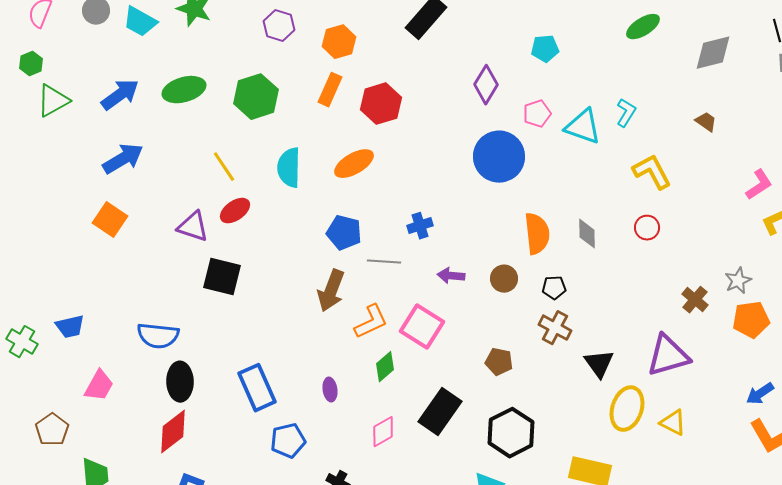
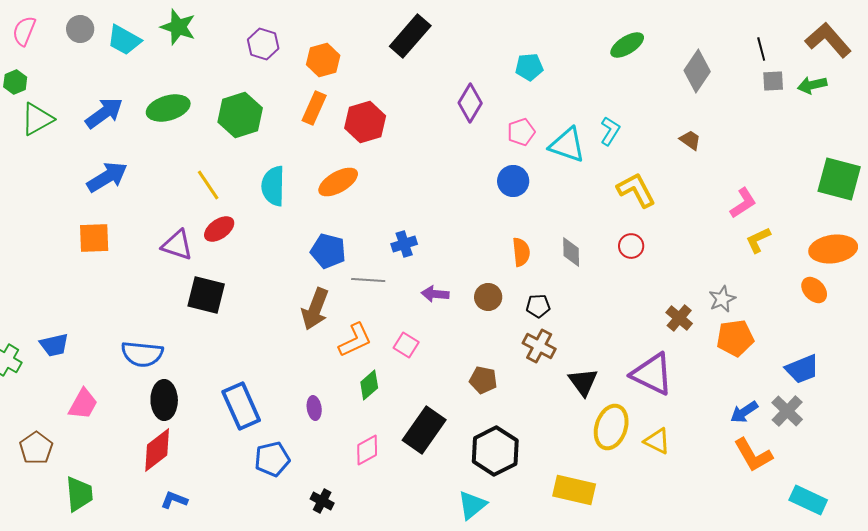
gray diamond: (713, 53) -> (697, 71), turned -42
blue circle: (499, 157) -> (513, 181), moved, size x0.6
orange square: (110, 220) -> (94, 238), turned -36
orange semicircle: (537, 234) -> (521, 252), size x0.7
pink square: (422, 327) -> (406, 345), size x0.6
purple triangle: (668, 356) -> (652, 374), turned 42

